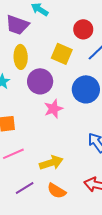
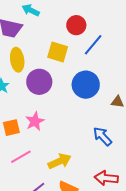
pink star: (53, 109) -> (35, 121), moved

